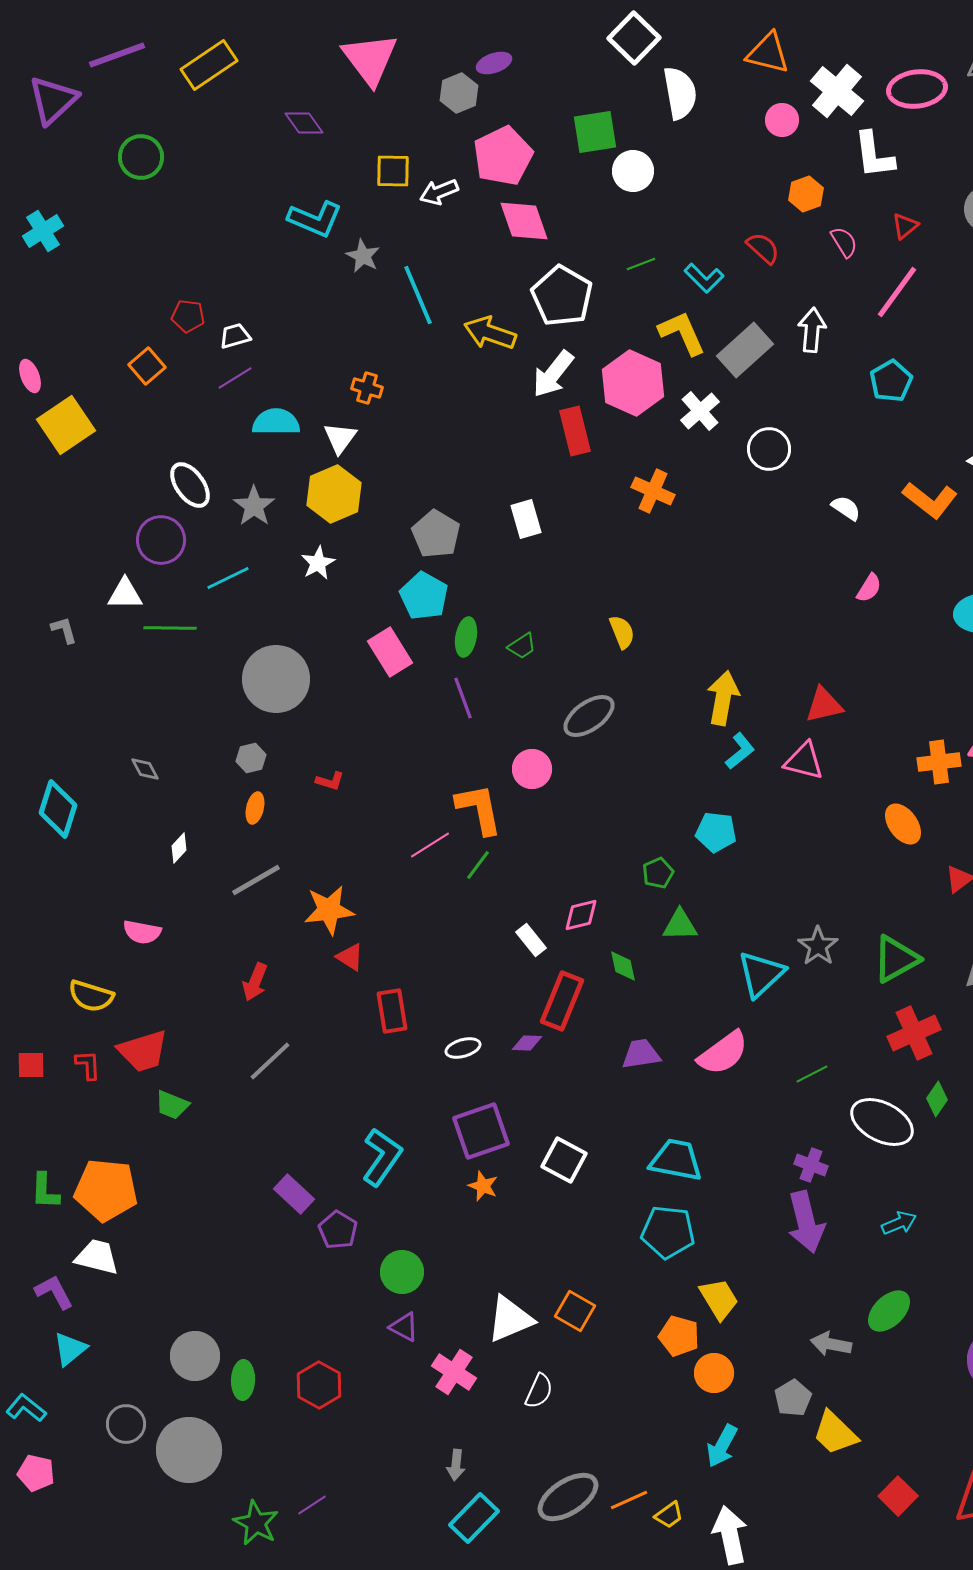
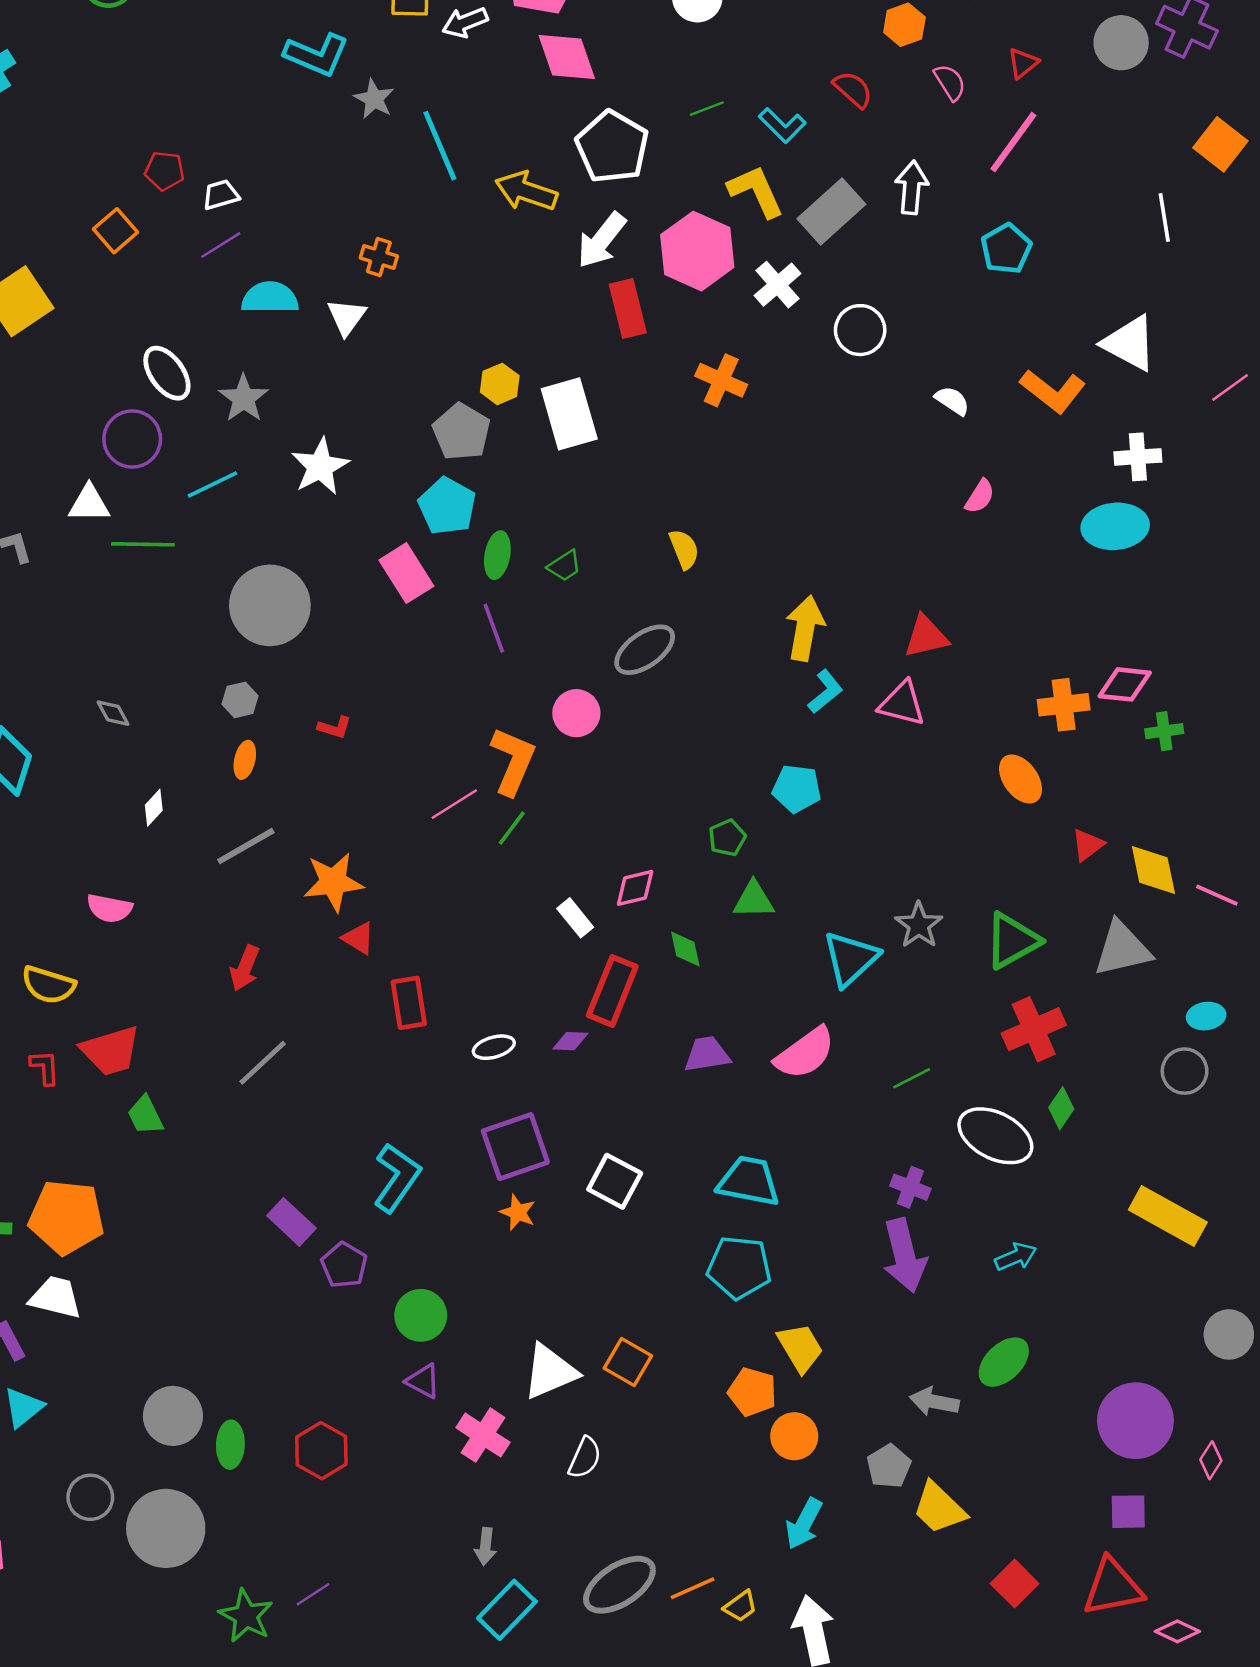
yellow hexagon: (334, 494) -> (500, 384), moved, size x0.6
white rectangle: (526, 519) -> (569, 414), size x1.5
white star: (318, 563) -> (320, 467), size x1.4
orange L-shape: (479, 809) -> (513, 761), turned 34
green trapezoid: (172, 1105) -> (145, 1115), turned 42

